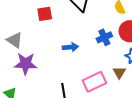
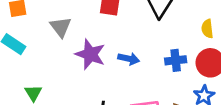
purple star: (26, 64) -> (90, 54), moved

